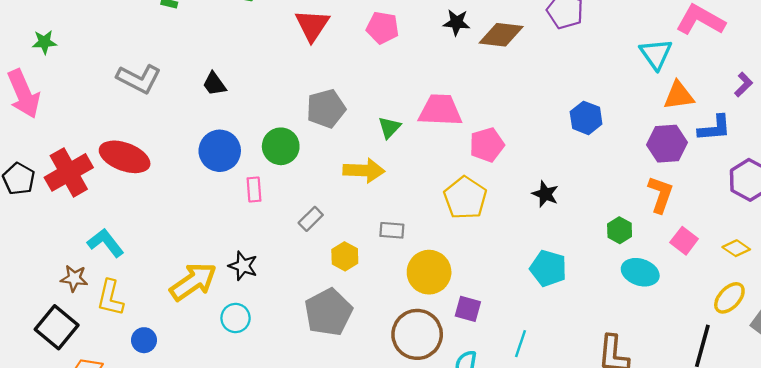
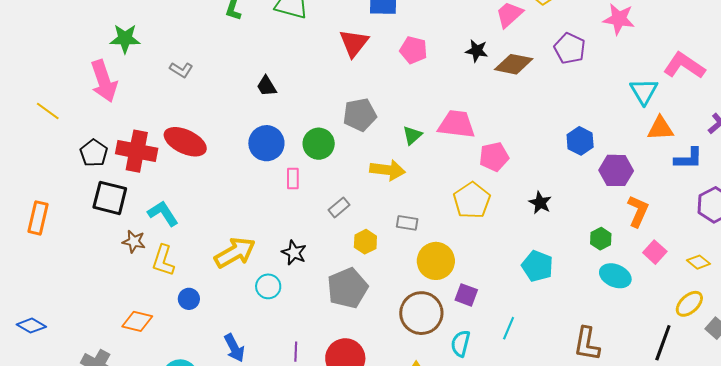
green star: (44, 42) -> (125, 39), size x1.4
gray L-shape: (139, 79) -> (181, 70), moved, size x0.6
purple hexagon: (667, 144) -> (616, 170), moved
red cross: (69, 172) -> (137, 151), turned 36
black star: (243, 266) -> (294, 253), moved
black square: (57, 327) -> (110, 198), moved, turned -30

